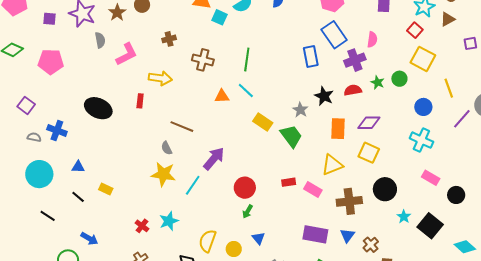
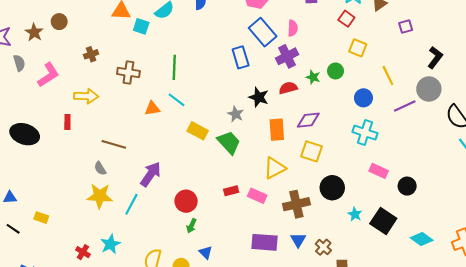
pink semicircle: (372, 40) -> (293, 28), moved
yellow square: (423, 59) -> (358, 48), size x0.7
purple line: (462, 119) -> (405, 106), turned 30

